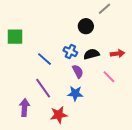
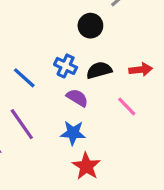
purple semicircle: (78, 71) -> (77, 98), turned -32
red star: (59, 115) -> (86, 166), moved, turned -30

